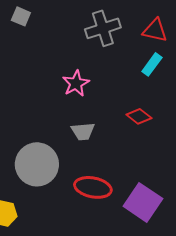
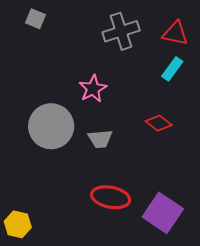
gray circle: (37, 164) -> (51, 126), moved

